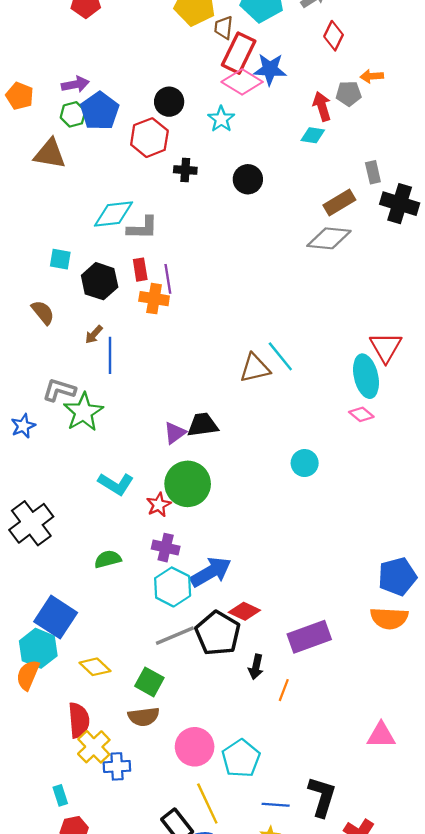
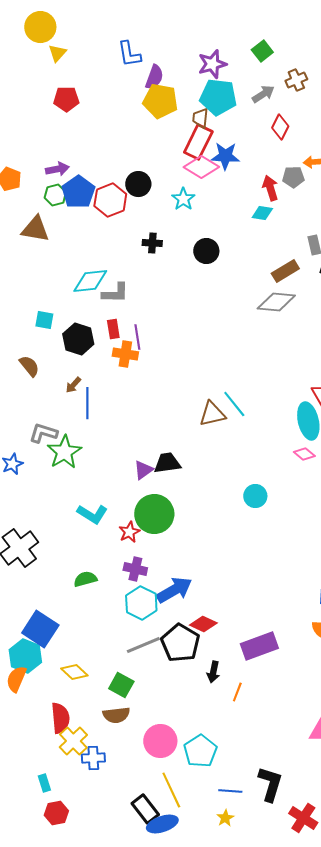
brown trapezoid: (224, 28) -> (200, 118), moved
red hexagon: (149, 138) -> (110, 200), moved

